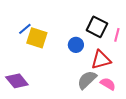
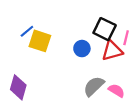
red triangle: (101, 60) -> (112, 51), moved
purple diamond: (17, 81) -> (18, 87), turned 55

